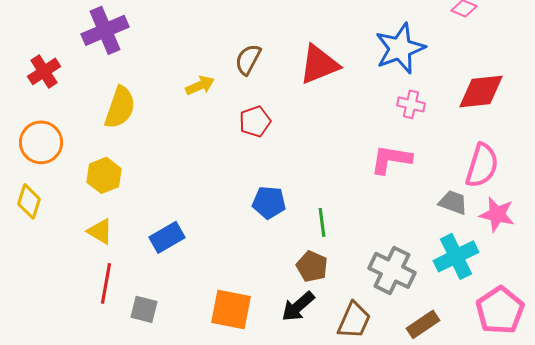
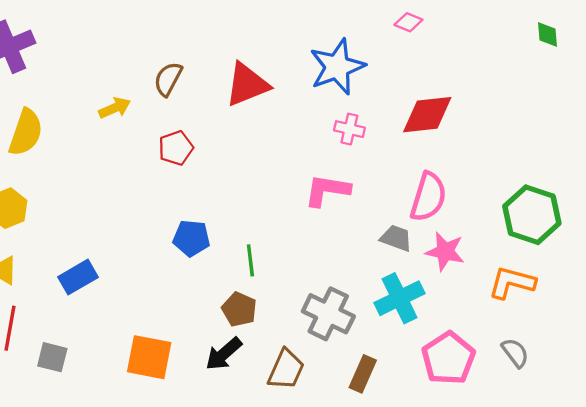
brown rectangle: (423, 324) -> (363, 374), turned -32

